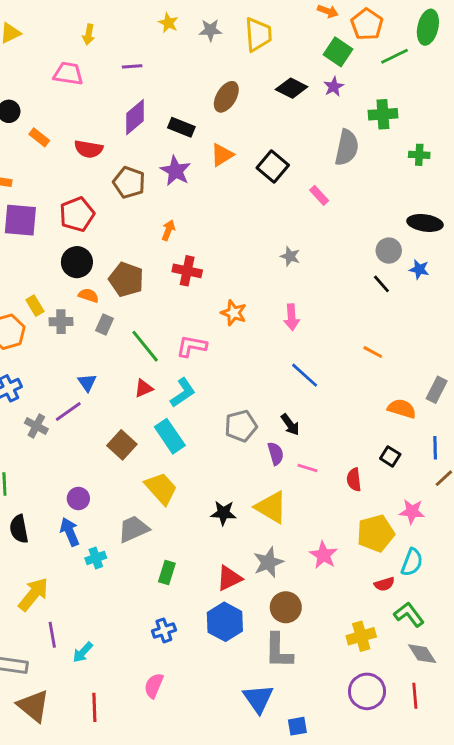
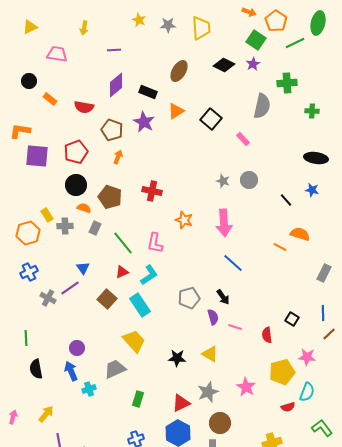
pink trapezoid: (68, 74) -> (57, 54), moved
orange arrow: (168, 230) -> (118, 157), moved
gray circle: (389, 251) -> (249, 180), moved
pink arrow: (292, 317) -> (224, 223), size x1.5
pink L-shape: (192, 346) -> (155, 243), turned -90
orange semicircle: (402, 409) -> (300, 234), moved
brown square: (122, 445) -> (107, 299), moved
yellow triangle: (271, 507) -> (210, 354), size x0.7
yellow arrow: (33, 594) -> (46, 414), size x0.7
green L-shape: (409, 615) -> (322, 428), moved

